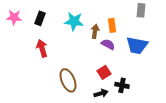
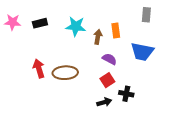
black rectangle: (40, 18) -> (40, 23), turned 56
purple semicircle: (108, 44) -> (109, 59), moved
red arrow: (42, 48) -> (39, 68), moved
brown ellipse: (68, 80) -> (65, 73), moved, turned -70

